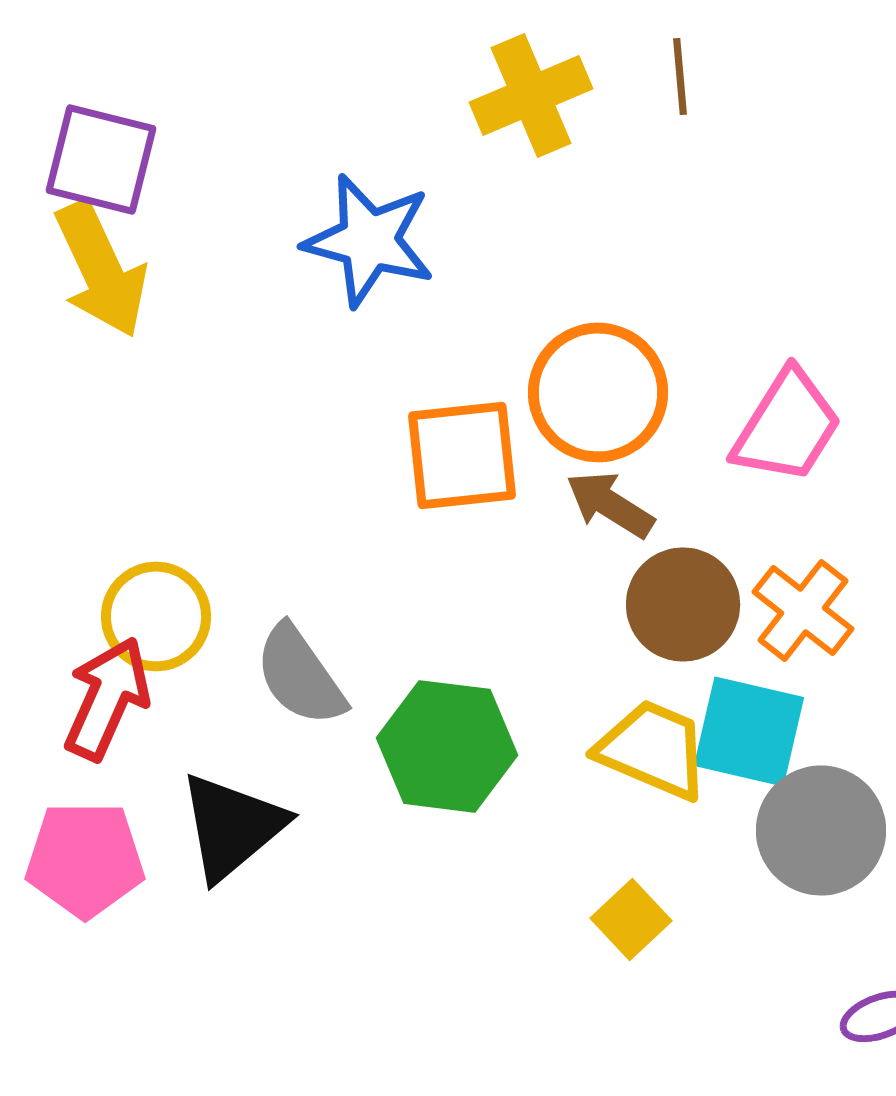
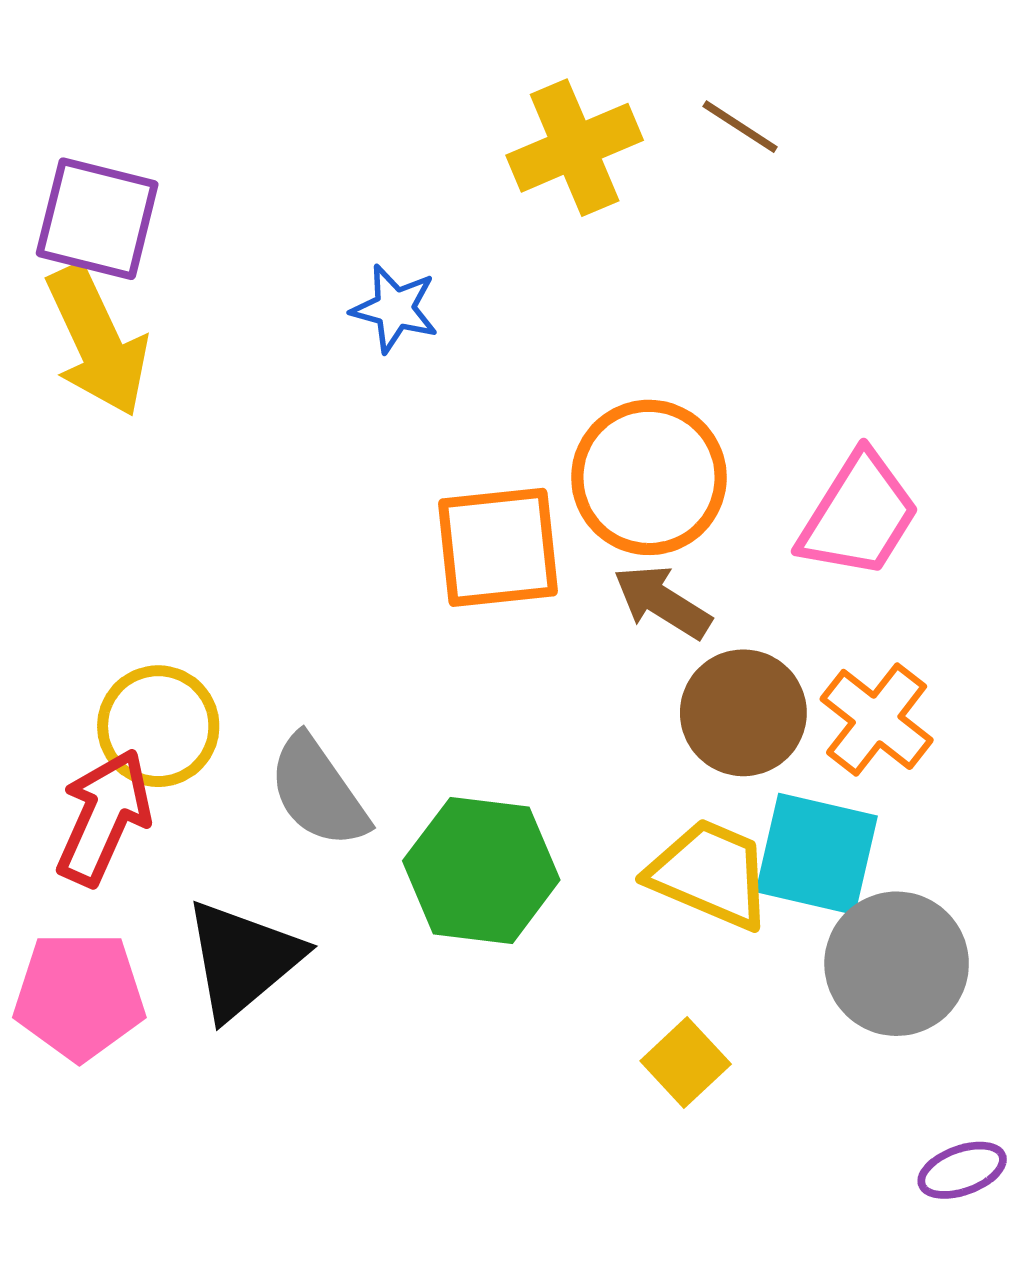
brown line: (680, 76) -> (740, 127), turned -52
blue star: (369, 240) -> (395, 309), size x0.6

